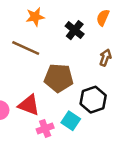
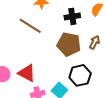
black cross: (75, 30) -> (72, 16), turned 35
brown pentagon: (59, 78) -> (69, 44), moved

